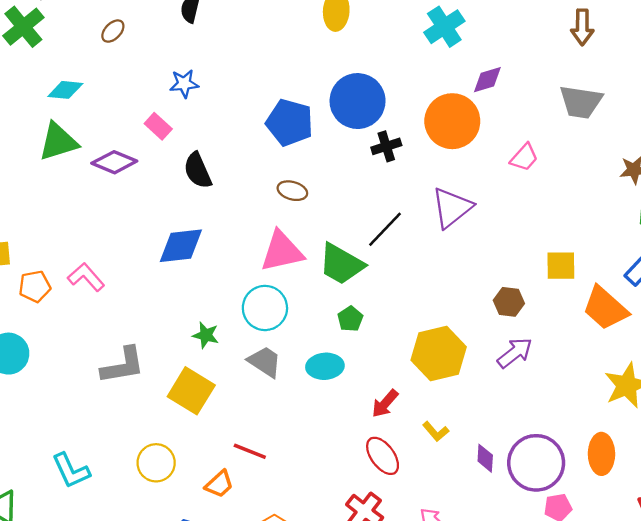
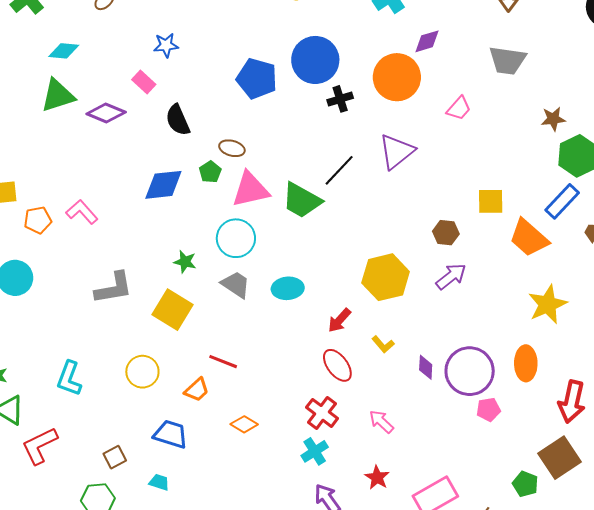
brown ellipse: (292, 191) -> (232, 148), moved
green pentagon: (350, 319) -> (210, 172), moved
cyan L-shape: (71, 471) -> (69, 379), turned 45

